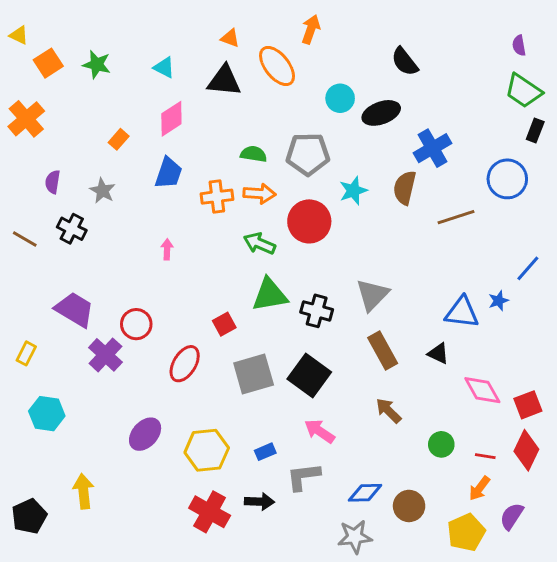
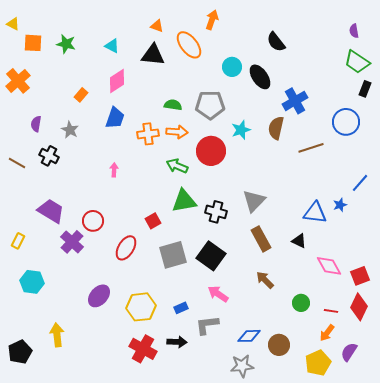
orange square: (48, 63) -> (33, 43), turned 36
black ellipse: (381, 113) -> (260, 77), turned 75

